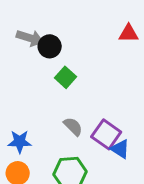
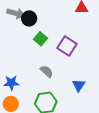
purple square: (106, 134) -> (67, 46), moved
blue triangle: (120, 149) -> (79, 85), turned 32

